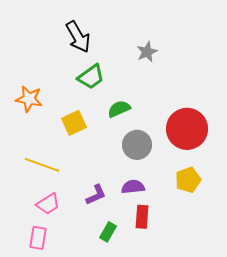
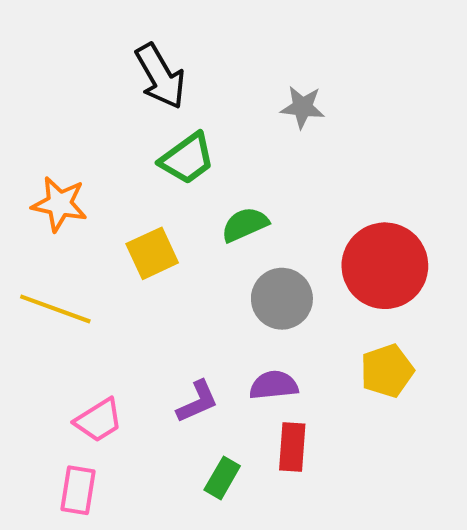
gray star: (147, 52) -> (303, 107), turned 30
yellow line: (42, 165) -> (55, 309), moved

